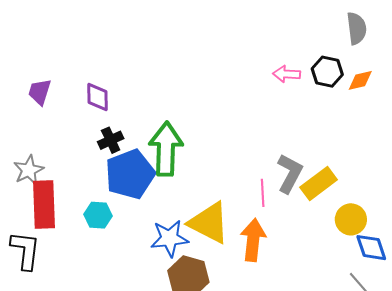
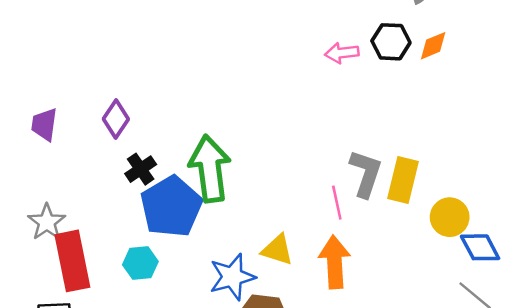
purple diamond: (97, 97) -> (116, 119), turned 44
yellow rectangle: (319, 184) -> (403, 180), turned -30
yellow triangle: (209, 223) -> (277, 250), size x0.6

